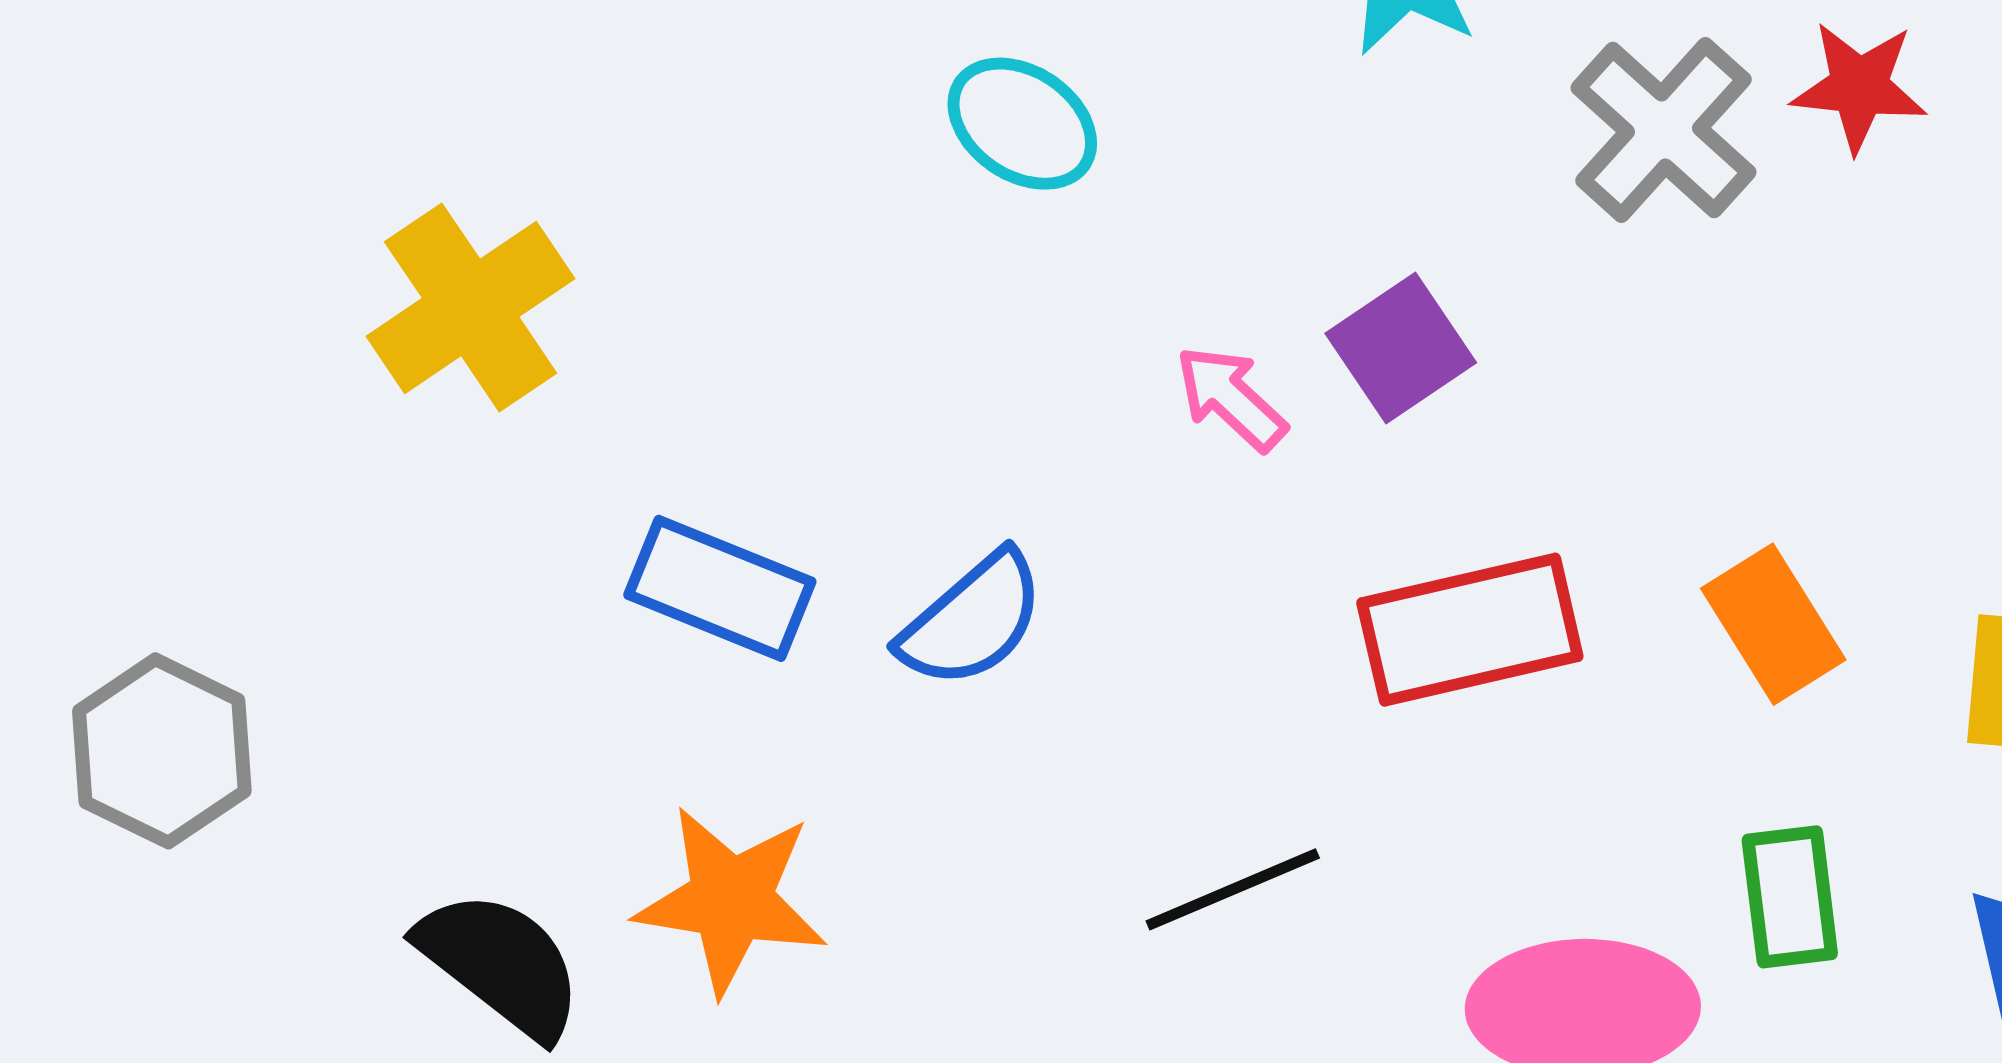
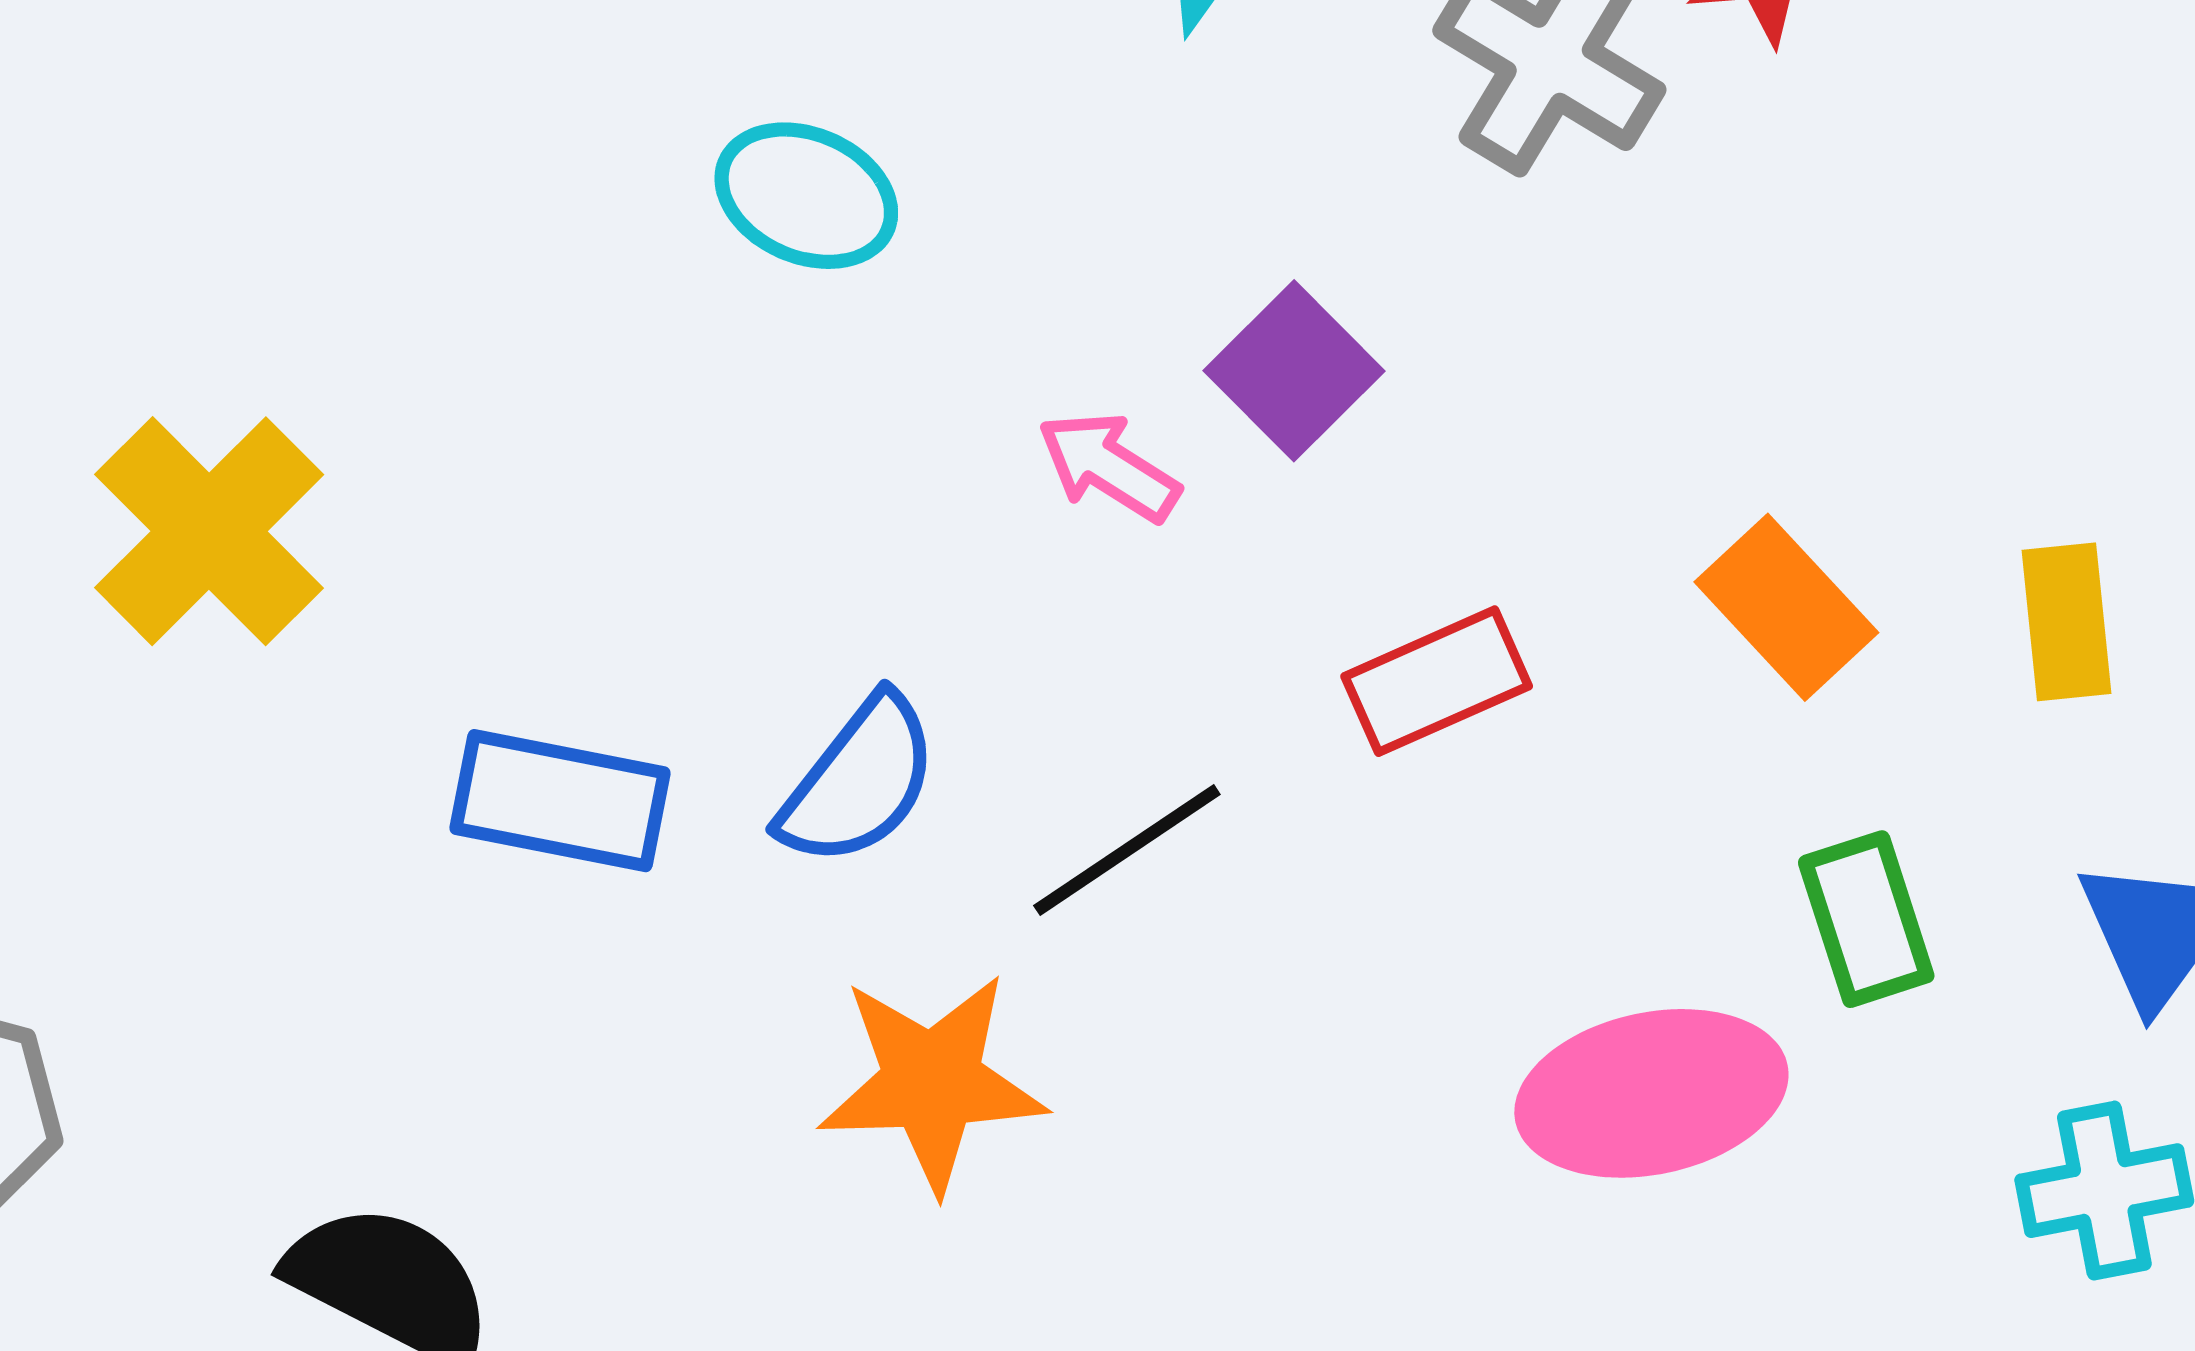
red rectangle: (1470, 630) -> (1437, 681), size x0.7
black line: (1233, 889) -> (1127, 850), moved
orange star: (731, 900) -> (932, 1082), moved

